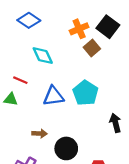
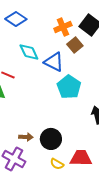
blue triangle: (53, 96) -> (54, 62), moved, turned 35
brown arrow: (40, 134) -> (26, 137), moved

